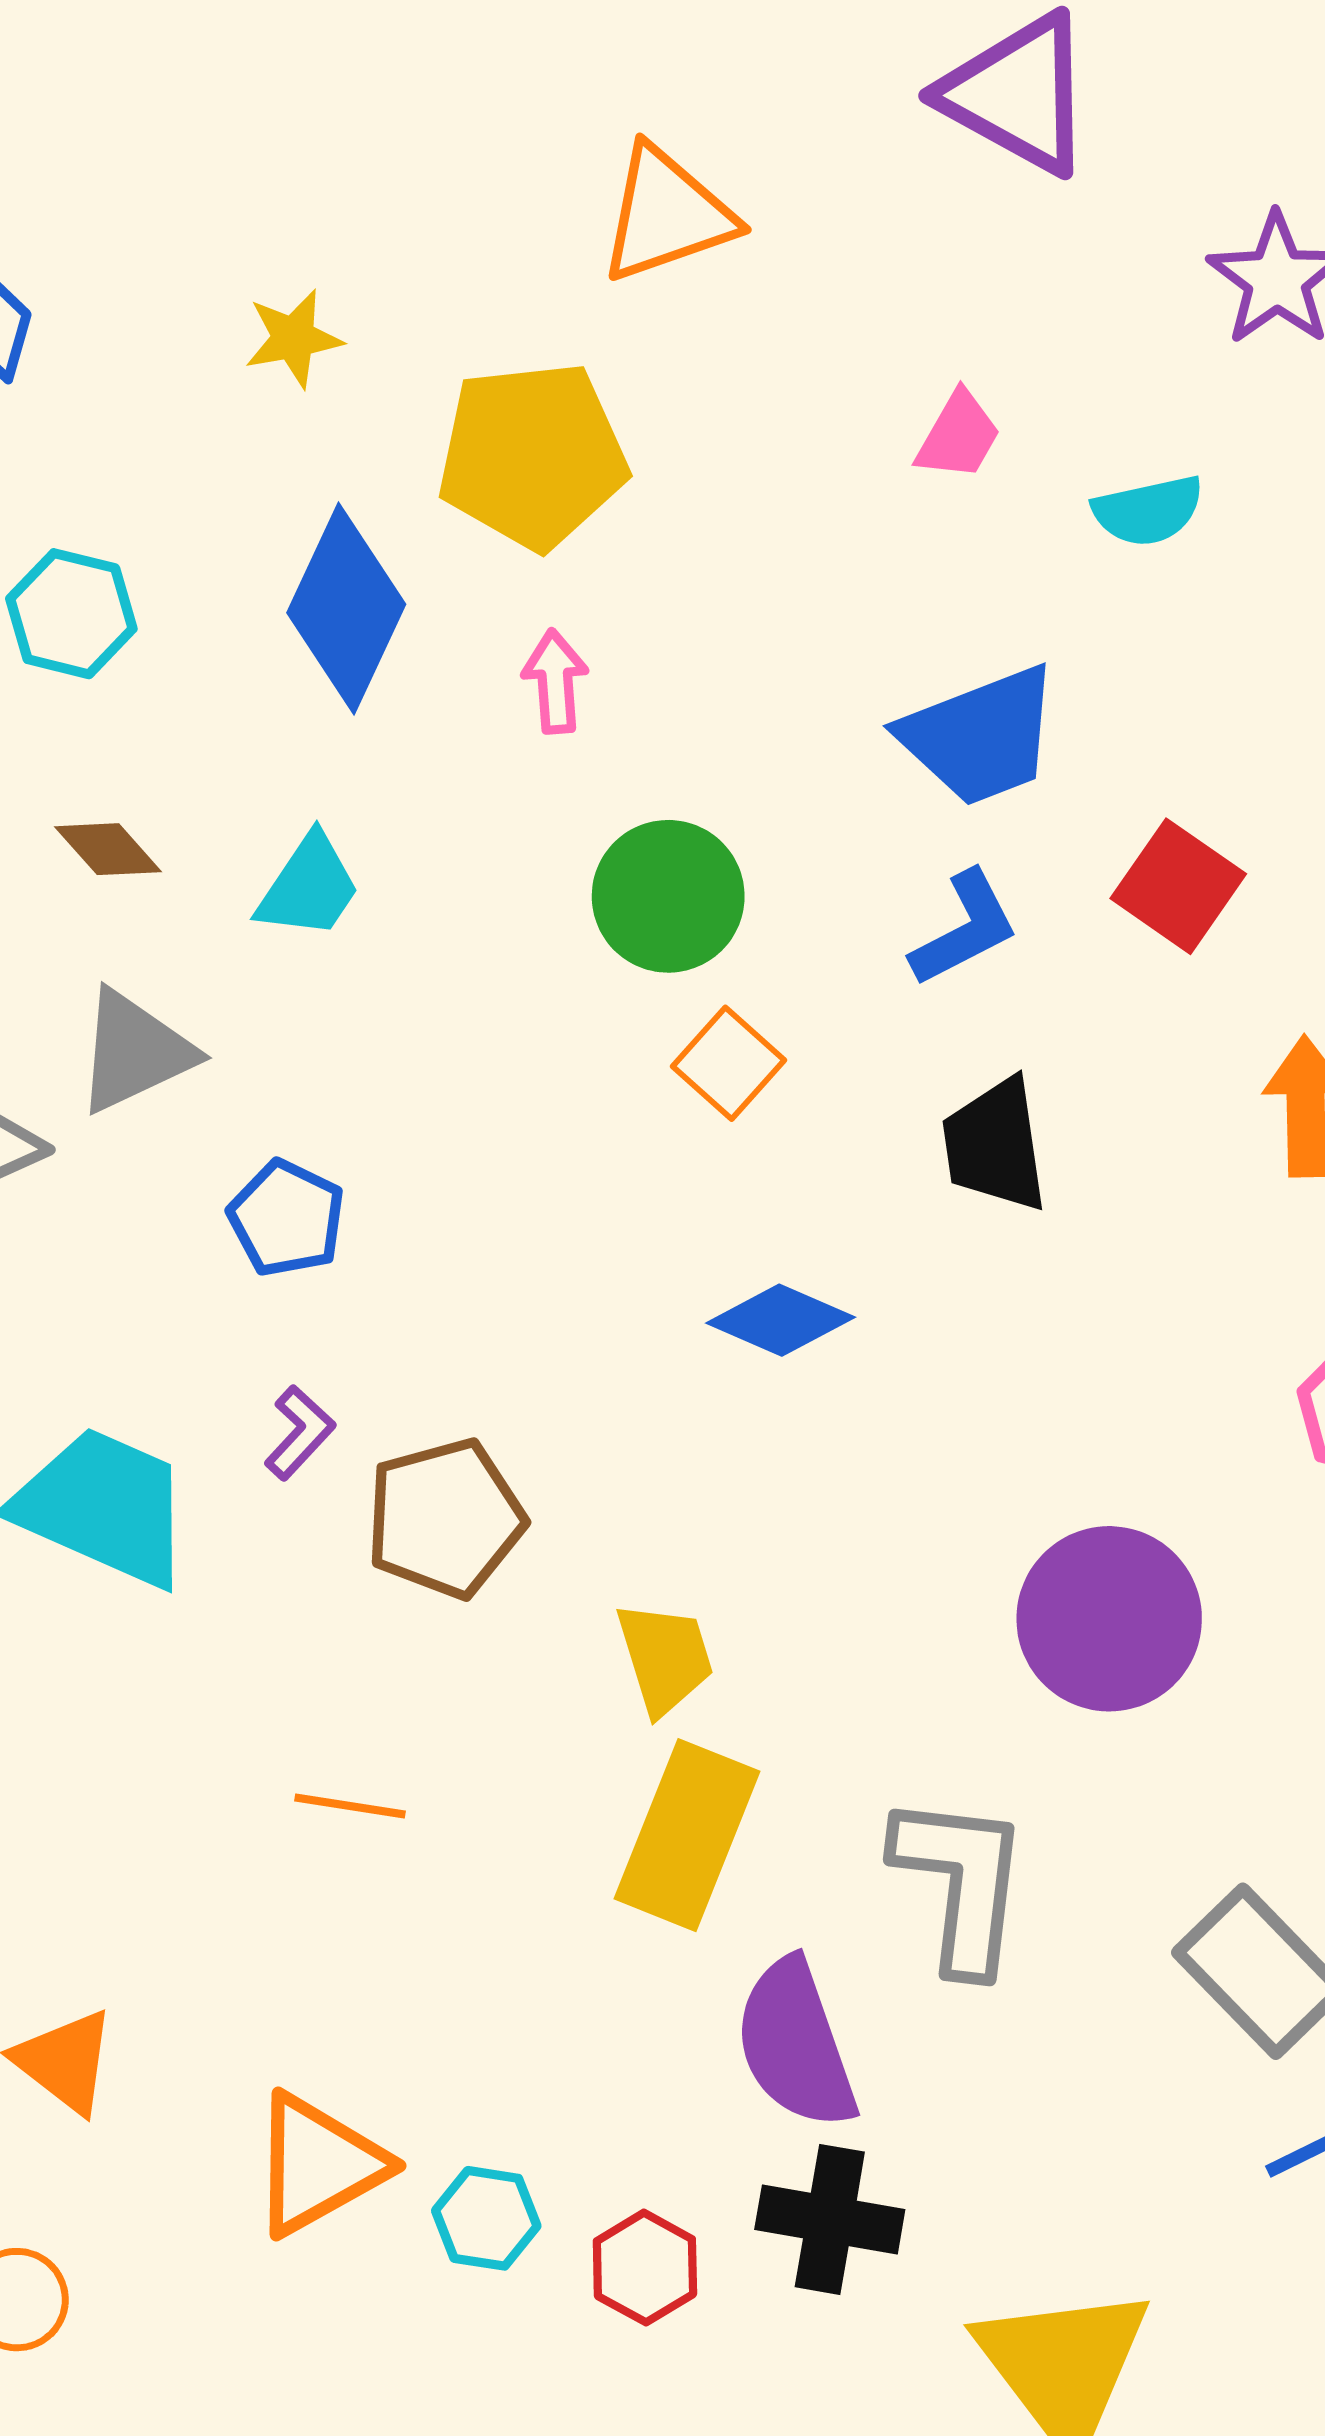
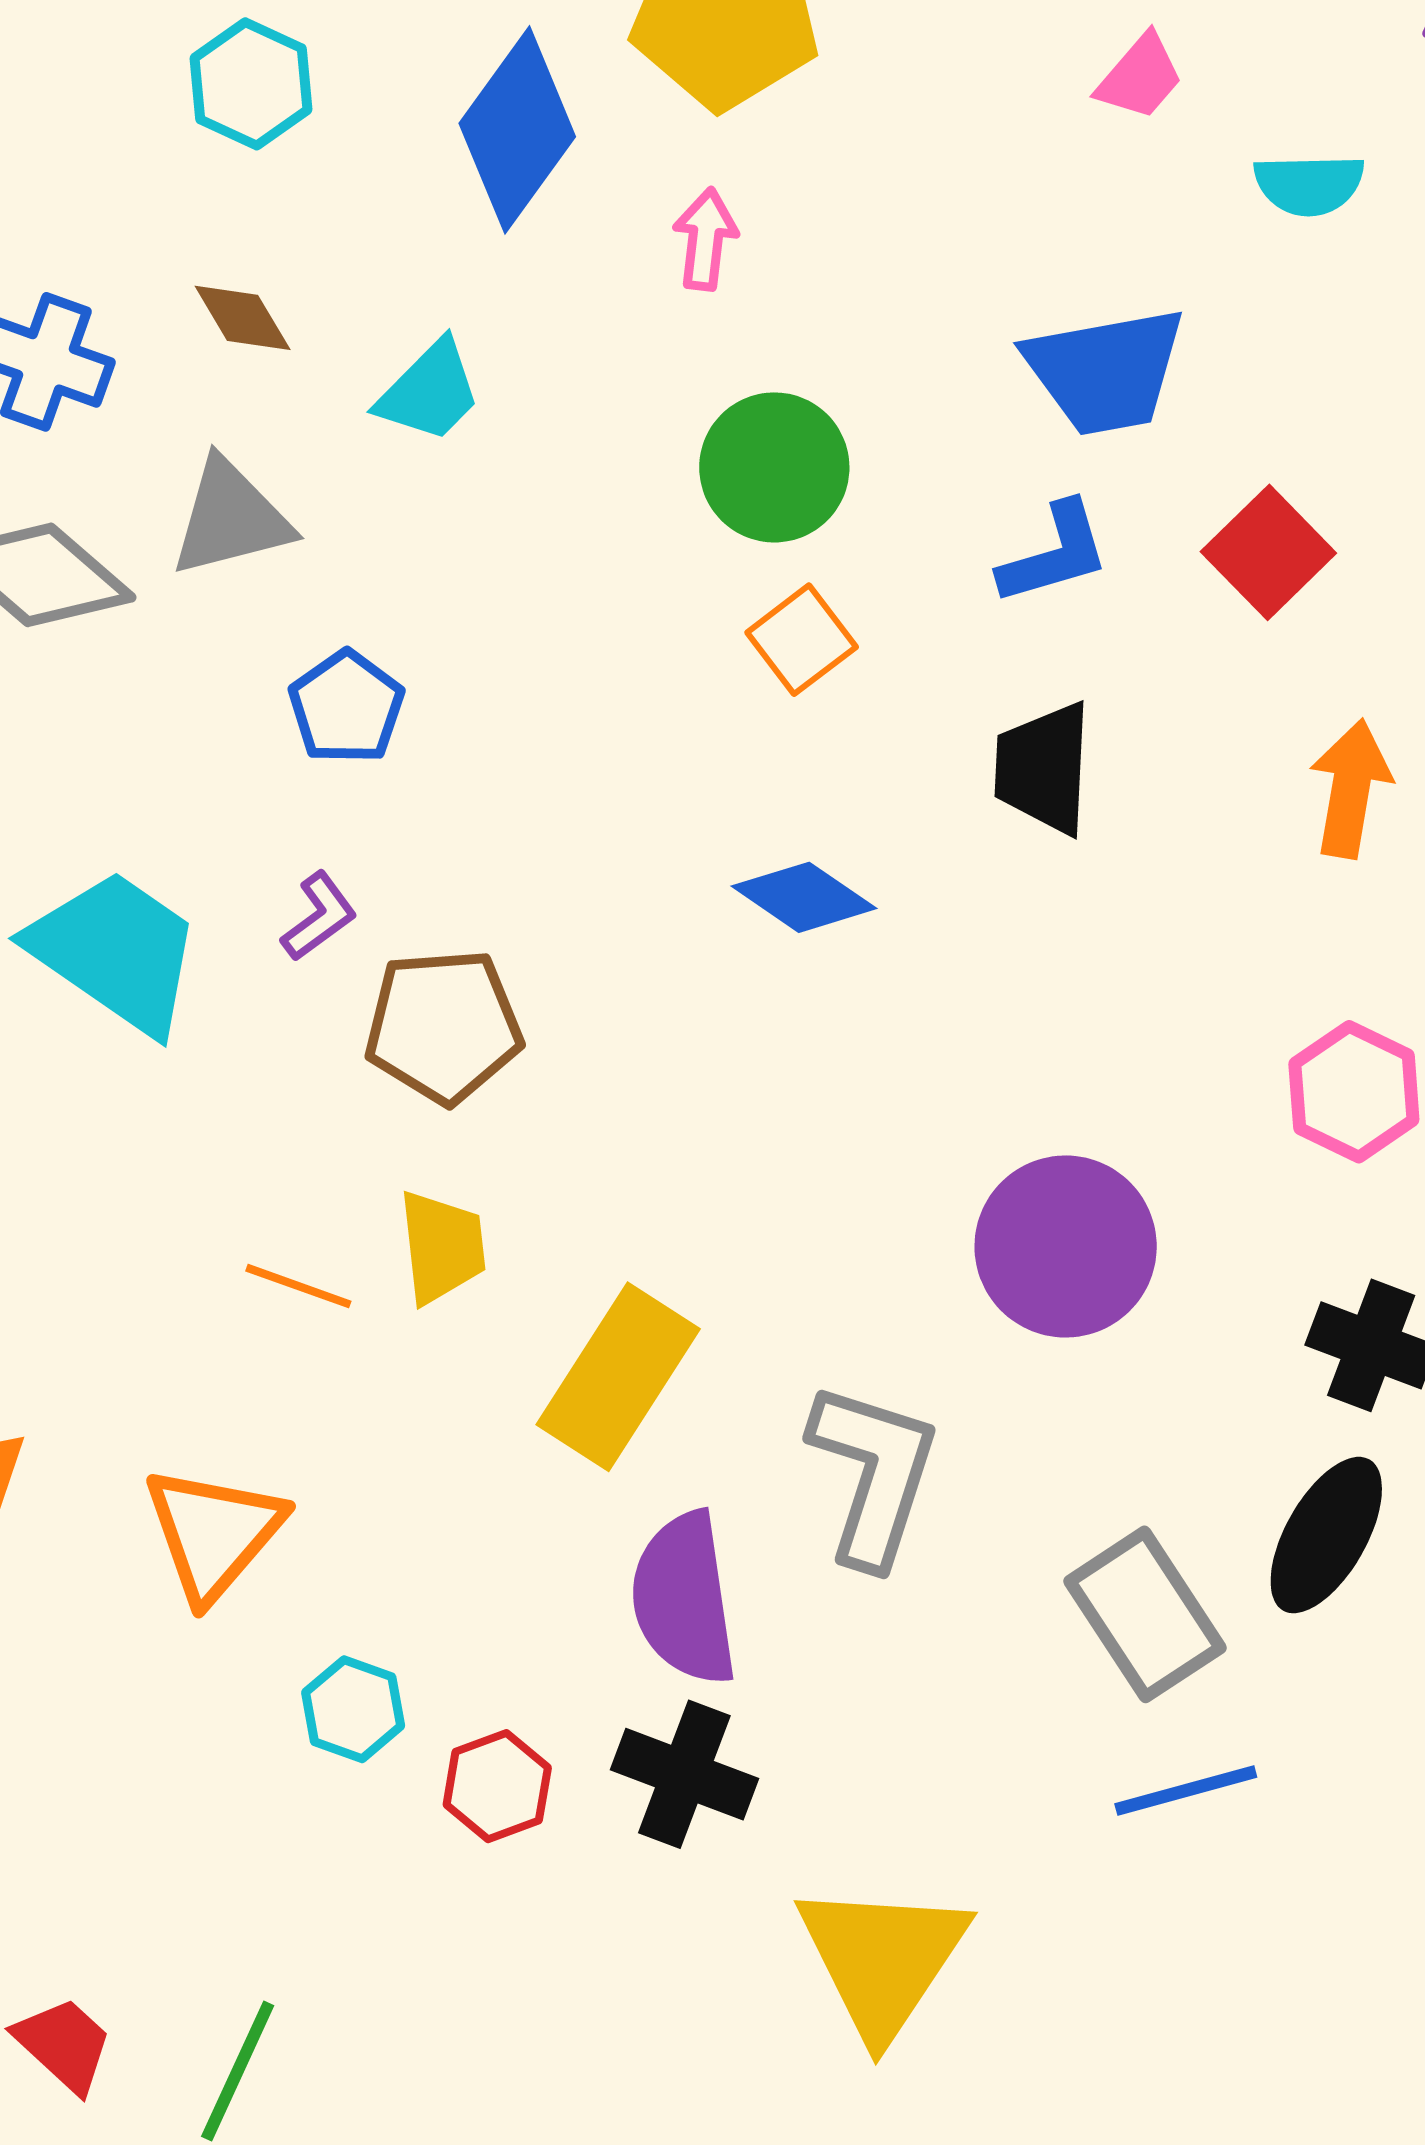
yellow trapezoid: (665, 1658) -> (442, 1247), moved
orange triangle: (318, 2165) -> (214, 1533), moved, turned -31

